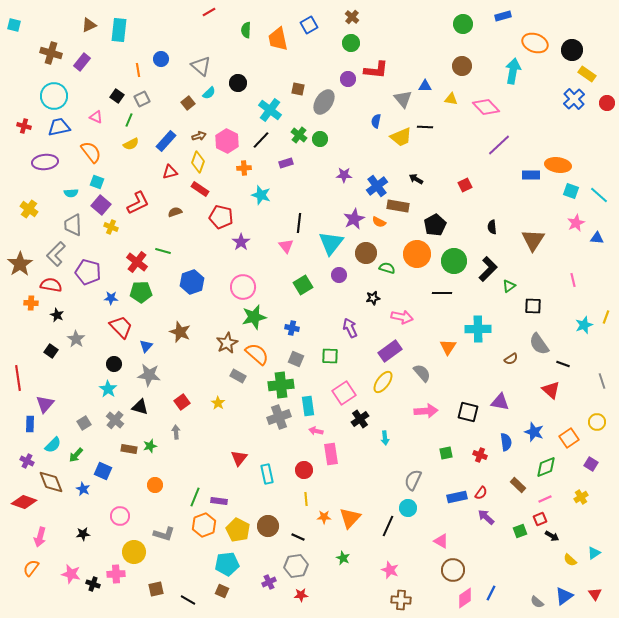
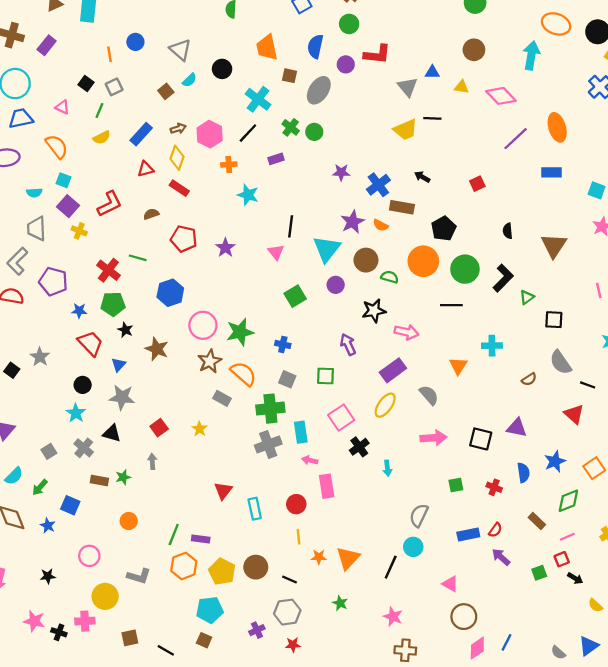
orange trapezoid: (278, 39) -> (267, 48), moved
blue semicircle: (376, 121) -> (315, 46), moved, size x1.5
orange ellipse: (558, 165) -> (557, 127), moved, turned 65
red pentagon: (221, 217) -> (184, 239), moved
pink circle: (243, 287) -> (203, 325), moved
black star: (373, 298) -> (374, 311), size x1.5
black star: (57, 315) -> (125, 330), moved
cyan cross: (478, 329) -> (492, 346), size x0.7
blue star: (534, 432) -> (555, 461), turned 30

